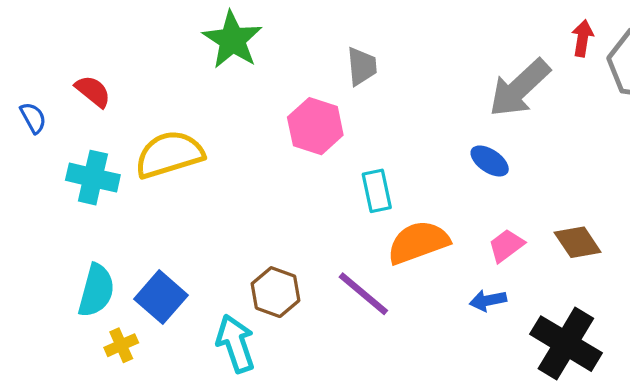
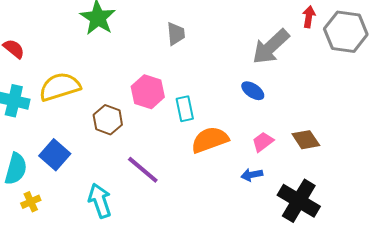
pink hexagon: (315, 126) -> (148, 92), moved
brown hexagon: (276, 292) -> (108, 120), moved
purple line: (363, 294) -> (143, 170), moved
blue square: (161, 297) -> (55, 155), moved

